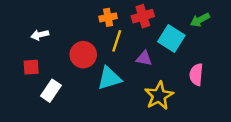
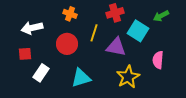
orange cross: (108, 17) -> (70, 14), moved, turned 32
white arrow: (40, 35) -> (32, 28), size x1.5
purple triangle: (144, 58) -> (116, 47), size x1.5
cyan triangle: (109, 78) -> (81, 78), moved

